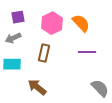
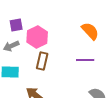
pink hexagon: (52, 23) -> (37, 37), moved
orange semicircle: (81, 23) -> (90, 31), moved

